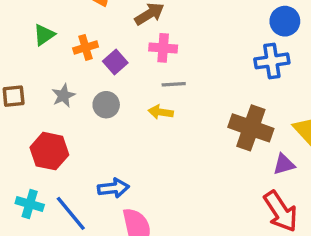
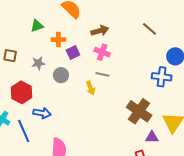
yellow arrow: (161, 112) -> (91, 88), turned -136
blue arrow: (113, 188) -> (42, 113), moved

